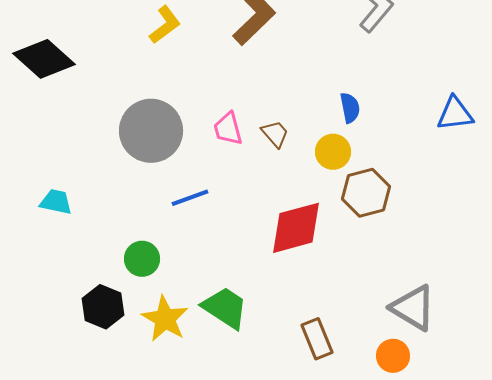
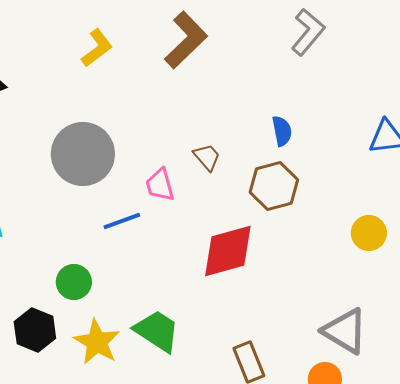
pink trapezoid: (228, 129) -> (160, 185), moved
yellow circle: (333, 152) -> (369, 233), moved
brown hexagon: (366, 193) -> (274, 186), moved

